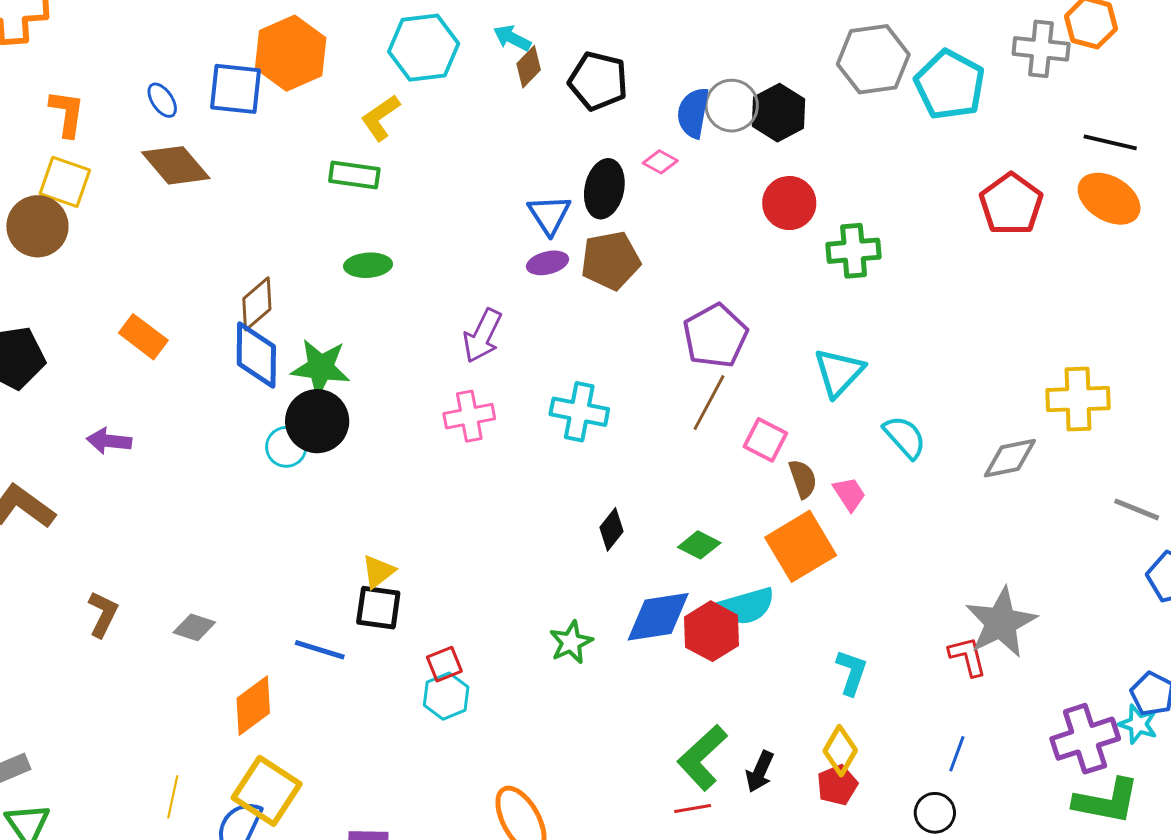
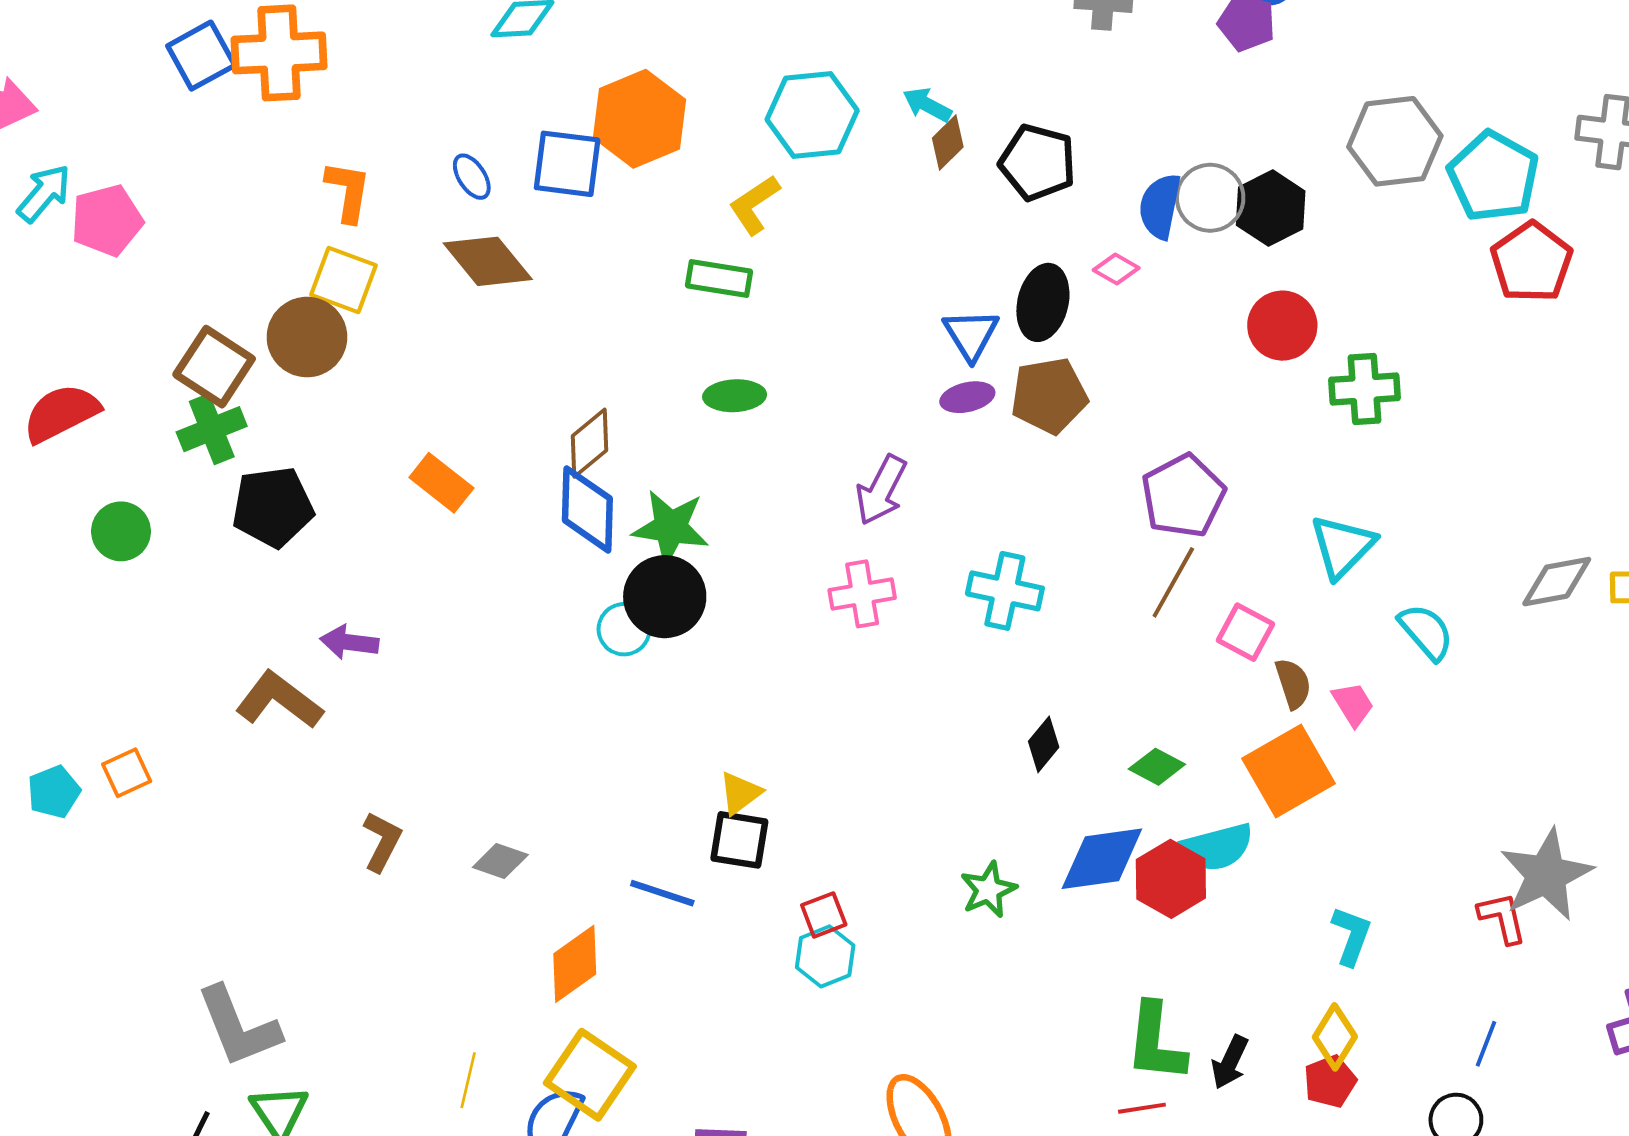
red pentagon: (1011, 204) -> (1532, 262), moved
purple arrow: (109, 441) -> (349, 642), moved
gray diamond: (1010, 458) -> (1557, 582), moved
green L-shape: (702, 757) -> (1156, 1042), turned -42

